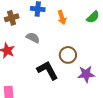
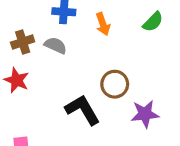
brown cross: (12, 18) -> (23, 42), moved
gray semicircle: (33, 38) -> (56, 45), moved

